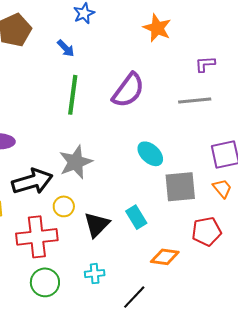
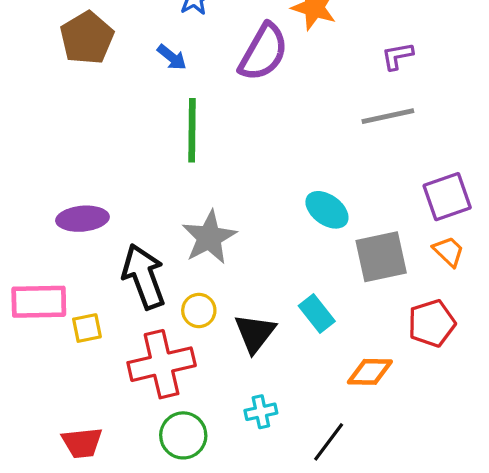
purple semicircle: (128, 90) -> (263, 52), moved
black arrow: (32, 181) -> (144, 276), turned -87

